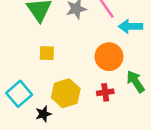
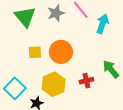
cyan arrow: (130, 26) -> (103, 24), turned 114
orange circle: (109, 57) -> (61, 52), moved

